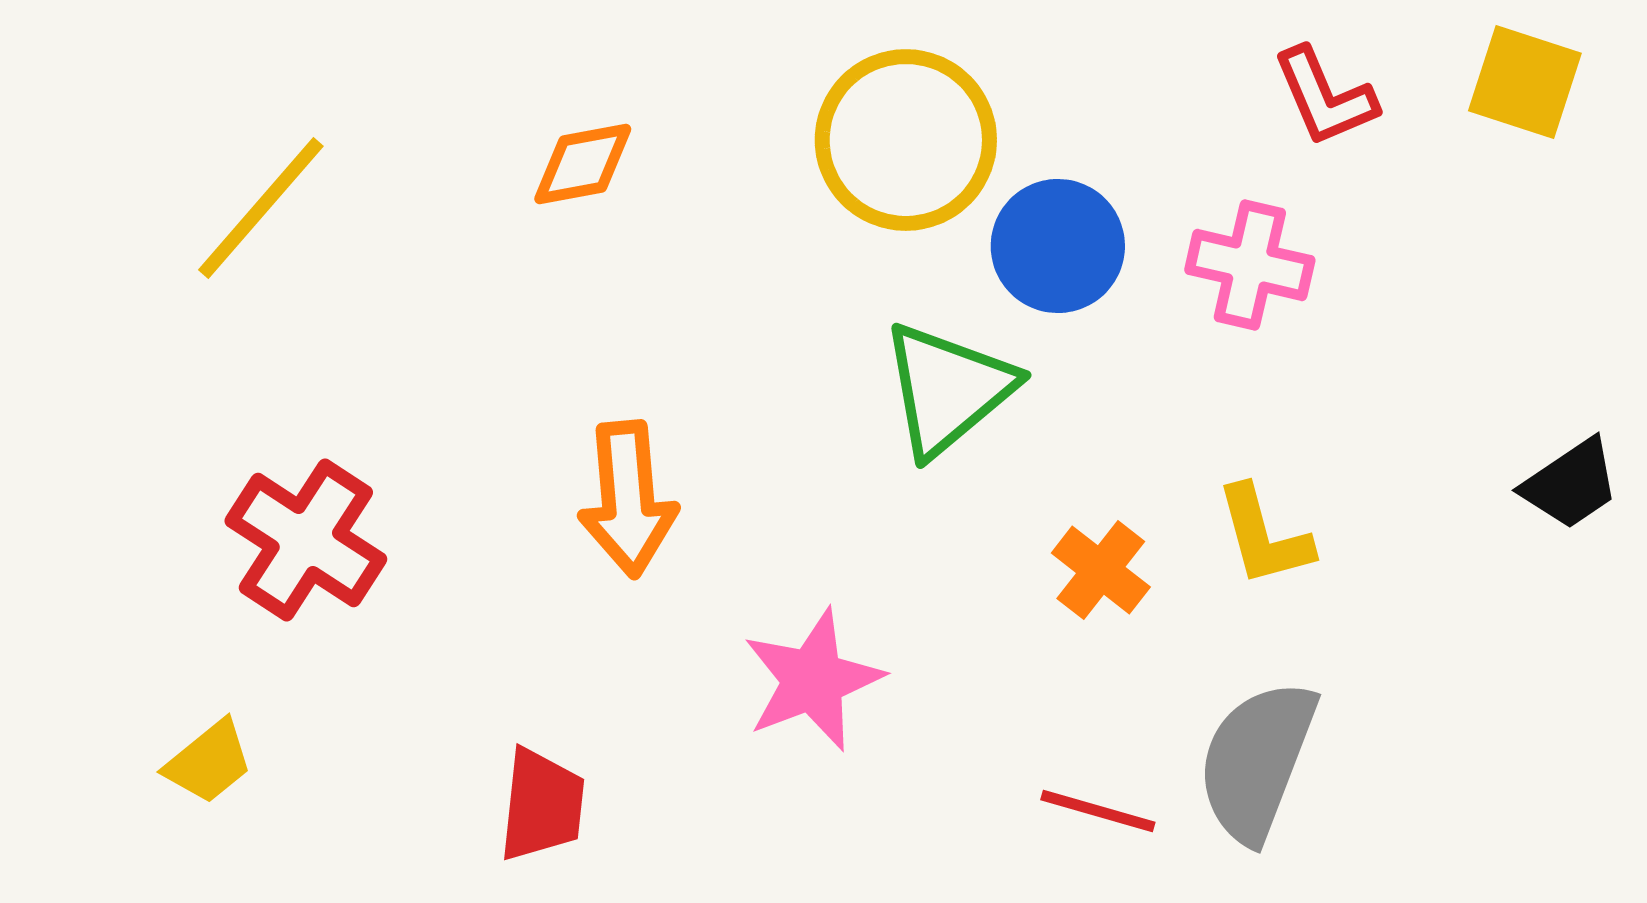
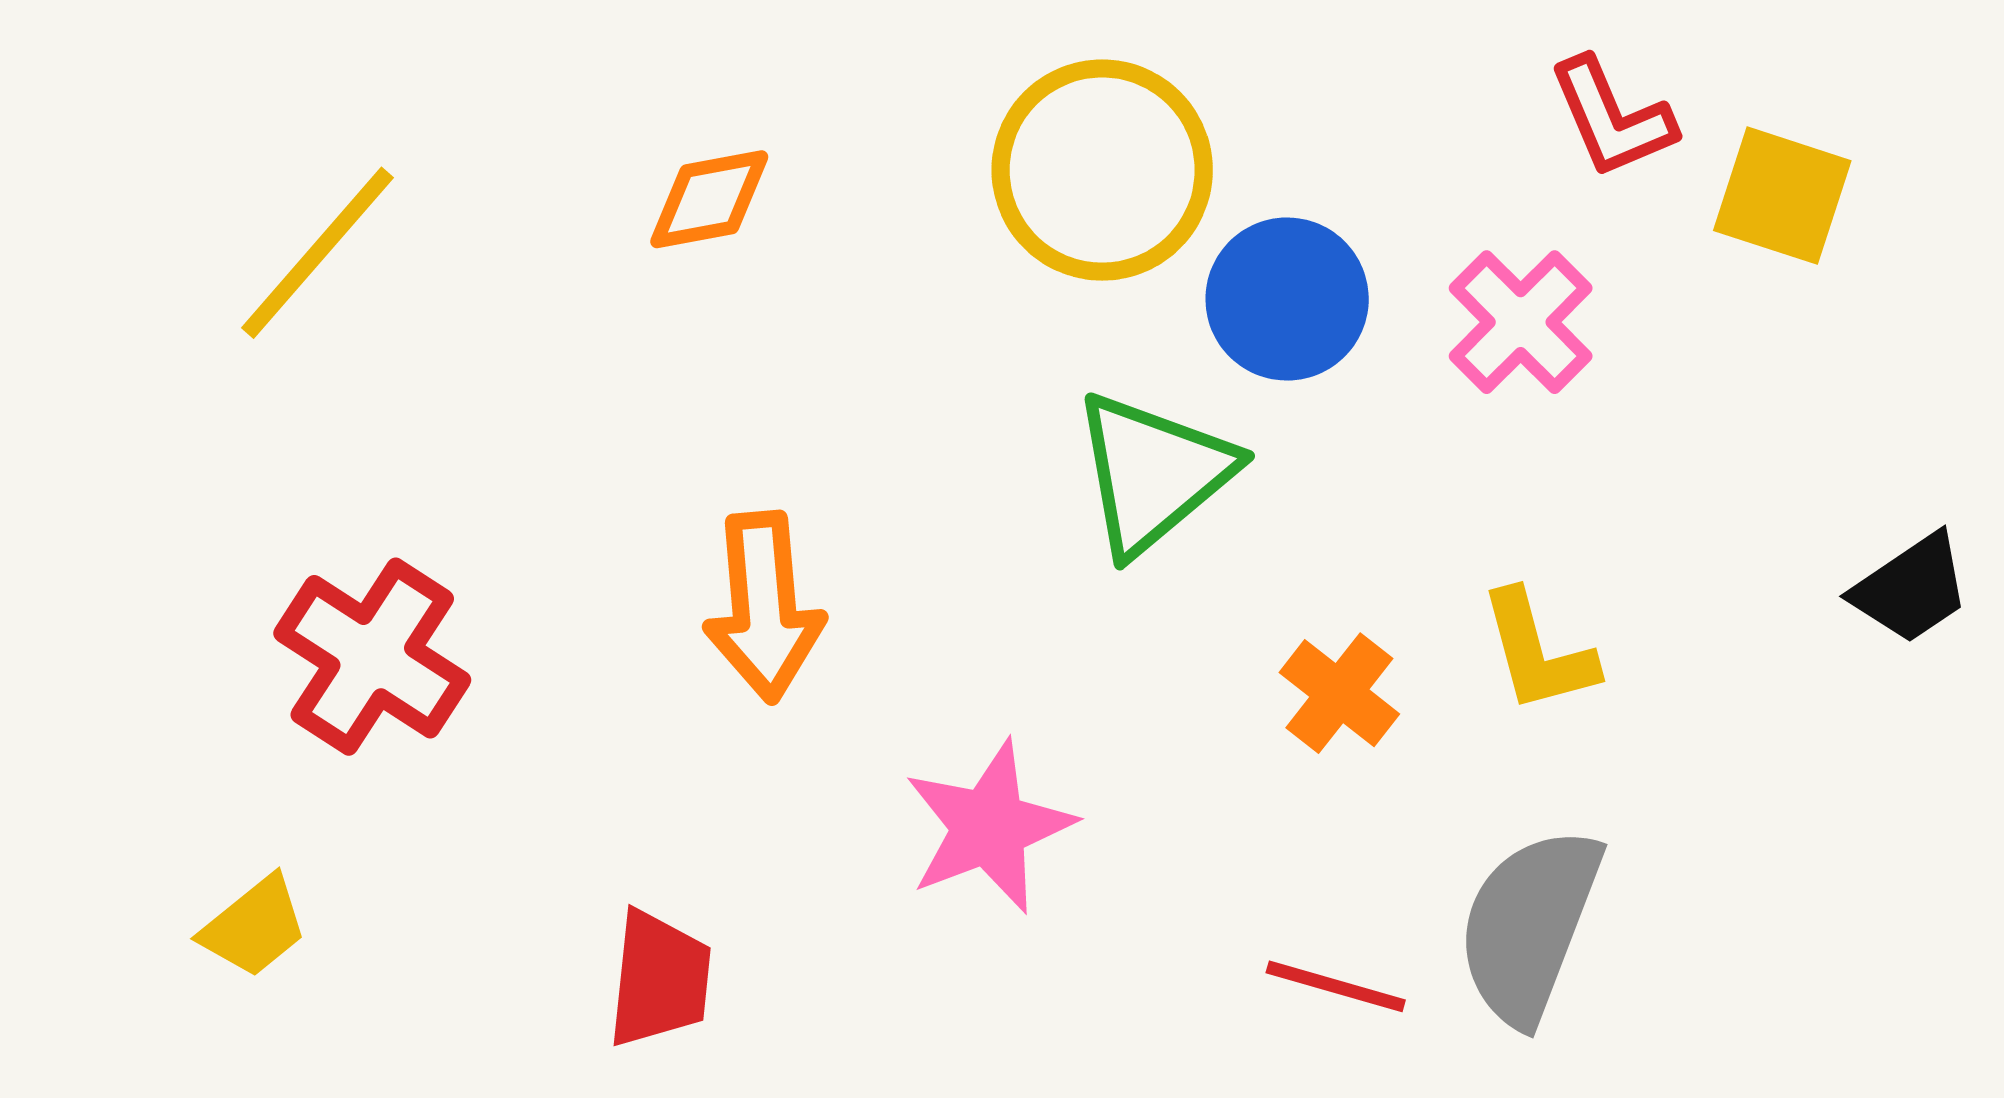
yellow square: (1525, 82) -> (1782, 196), moved
pink cross: (1250, 265) -> (1521, 322), turned 32

